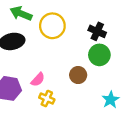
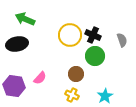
yellow circle: (52, 26) -> (70, 35), moved
yellow cross: (47, 99) -> (72, 95), moved

